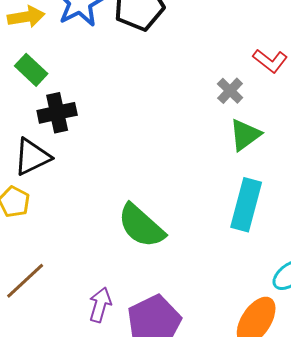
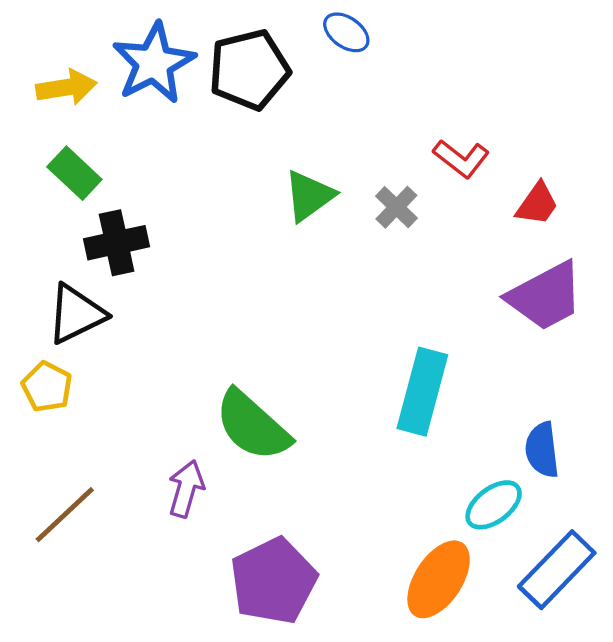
green triangle: (245, 135) -> (309, 196), moved
purple arrow: (100, 305) -> (186, 489), moved

